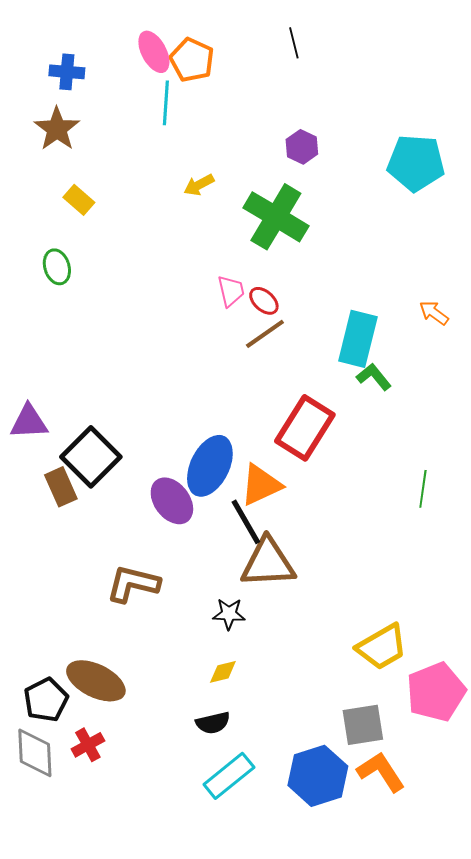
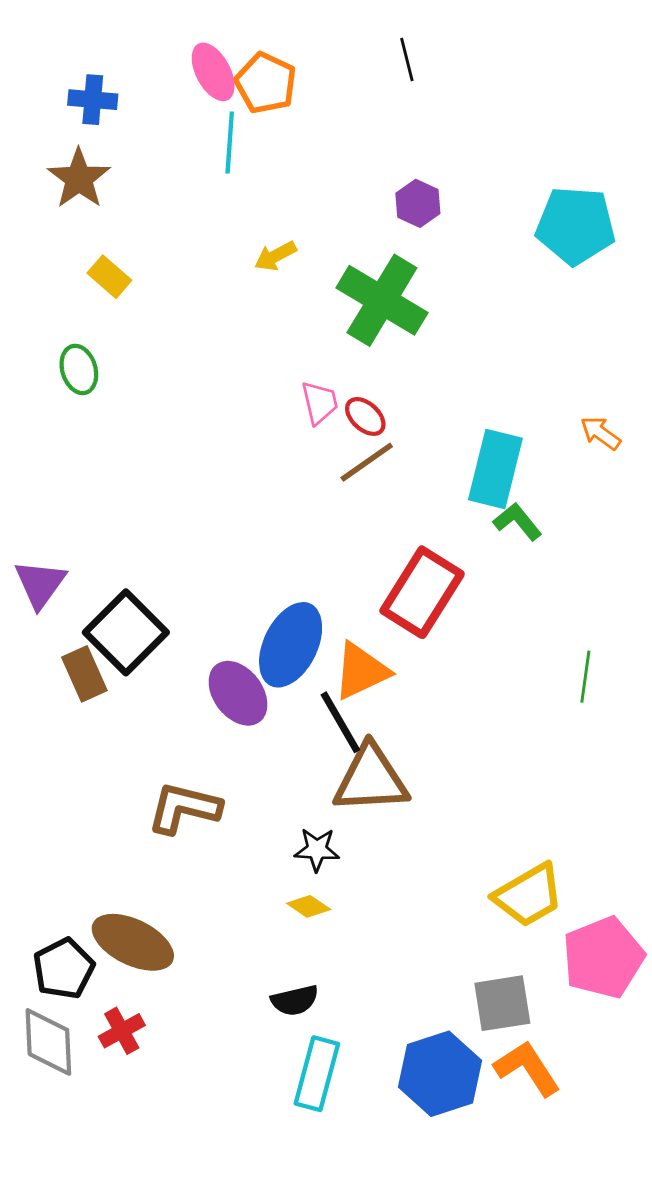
purple triangle: (29, 422) -> (40, 584), turned -51
yellow diamond: (223, 672) -> (309, 906), moved, turned 48
cyan rectangle: (229, 776) -> (317, 1074), turned -36

